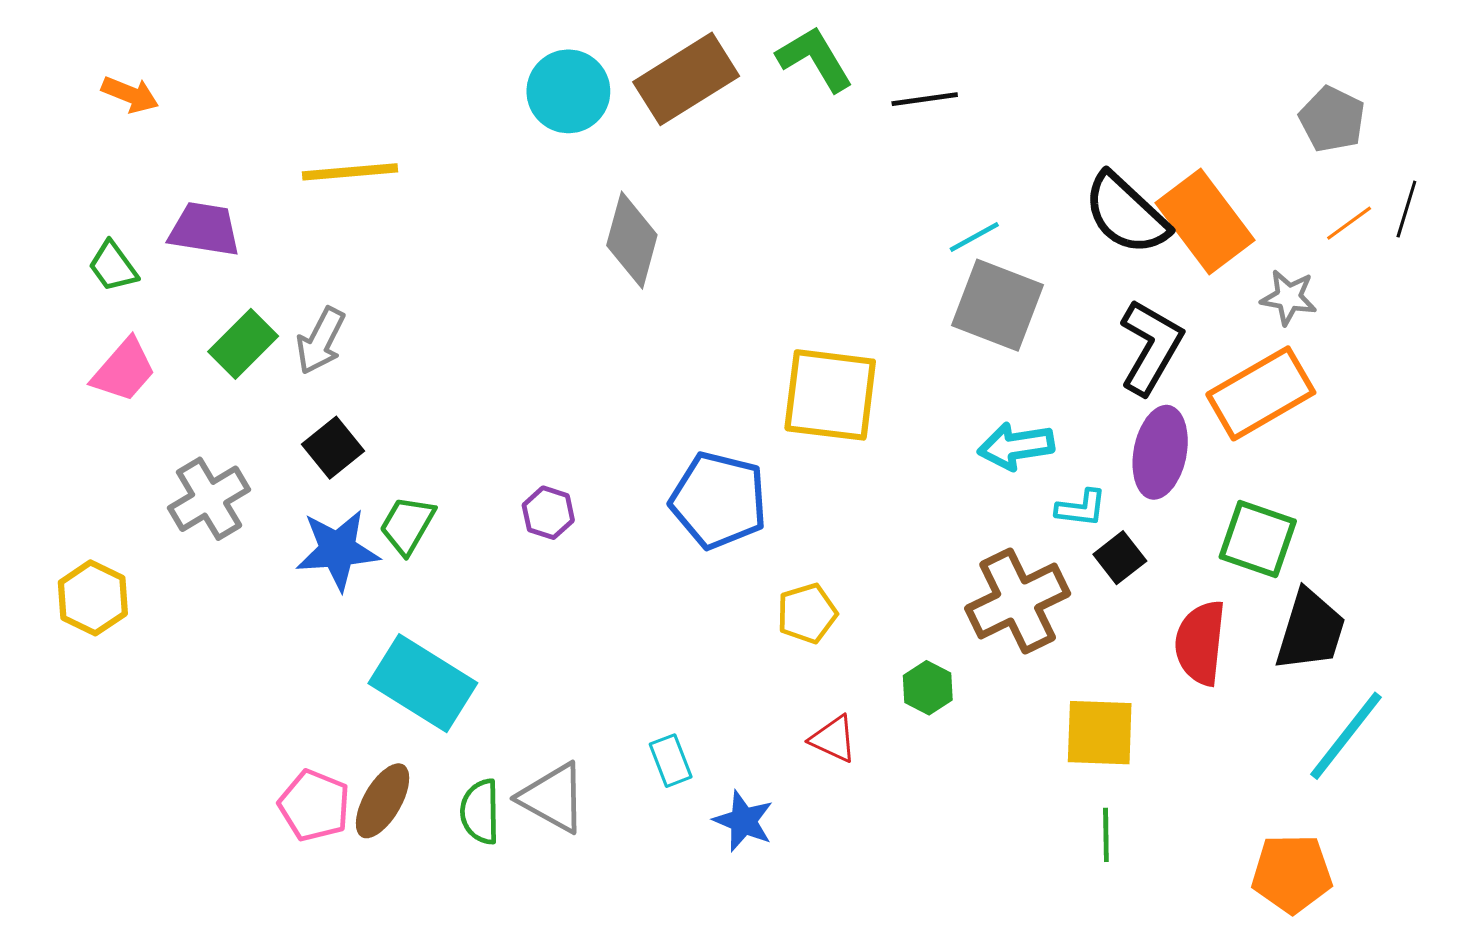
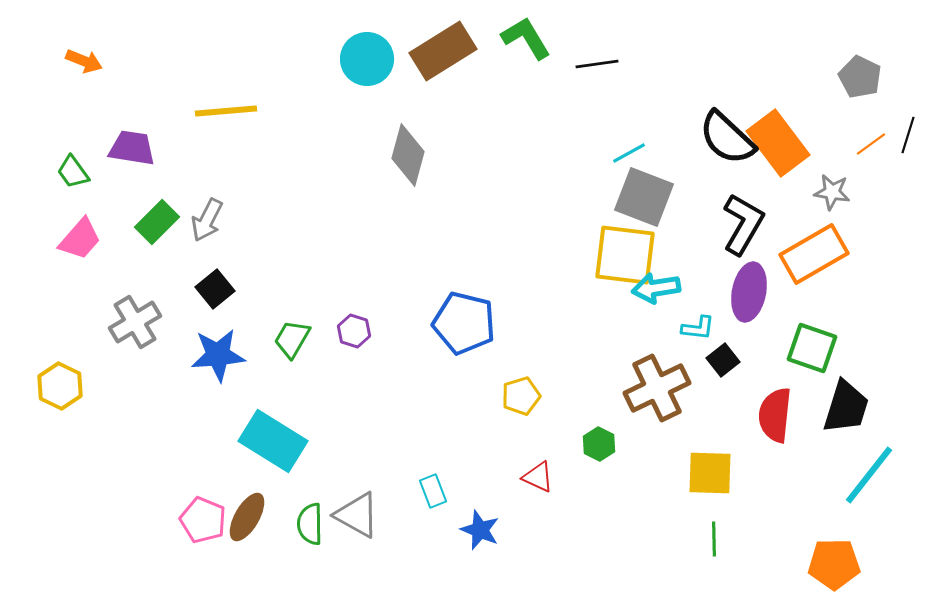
yellow square: (830, 395) -> (625, 255), moved
green trapezoid: (407, 525) -> (292, 339), moved

